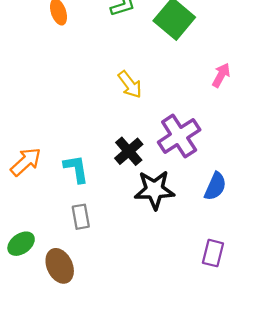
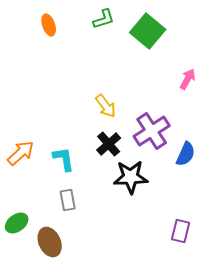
yellow arrow: (130, 85) -> (106, 106), moved
blue semicircle: (215, 186) -> (186, 154), moved

